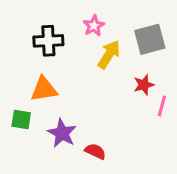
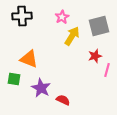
black cross: (48, 41) -> (22, 16), moved
orange triangle: (44, 89) -> (29, 59), turned 30

